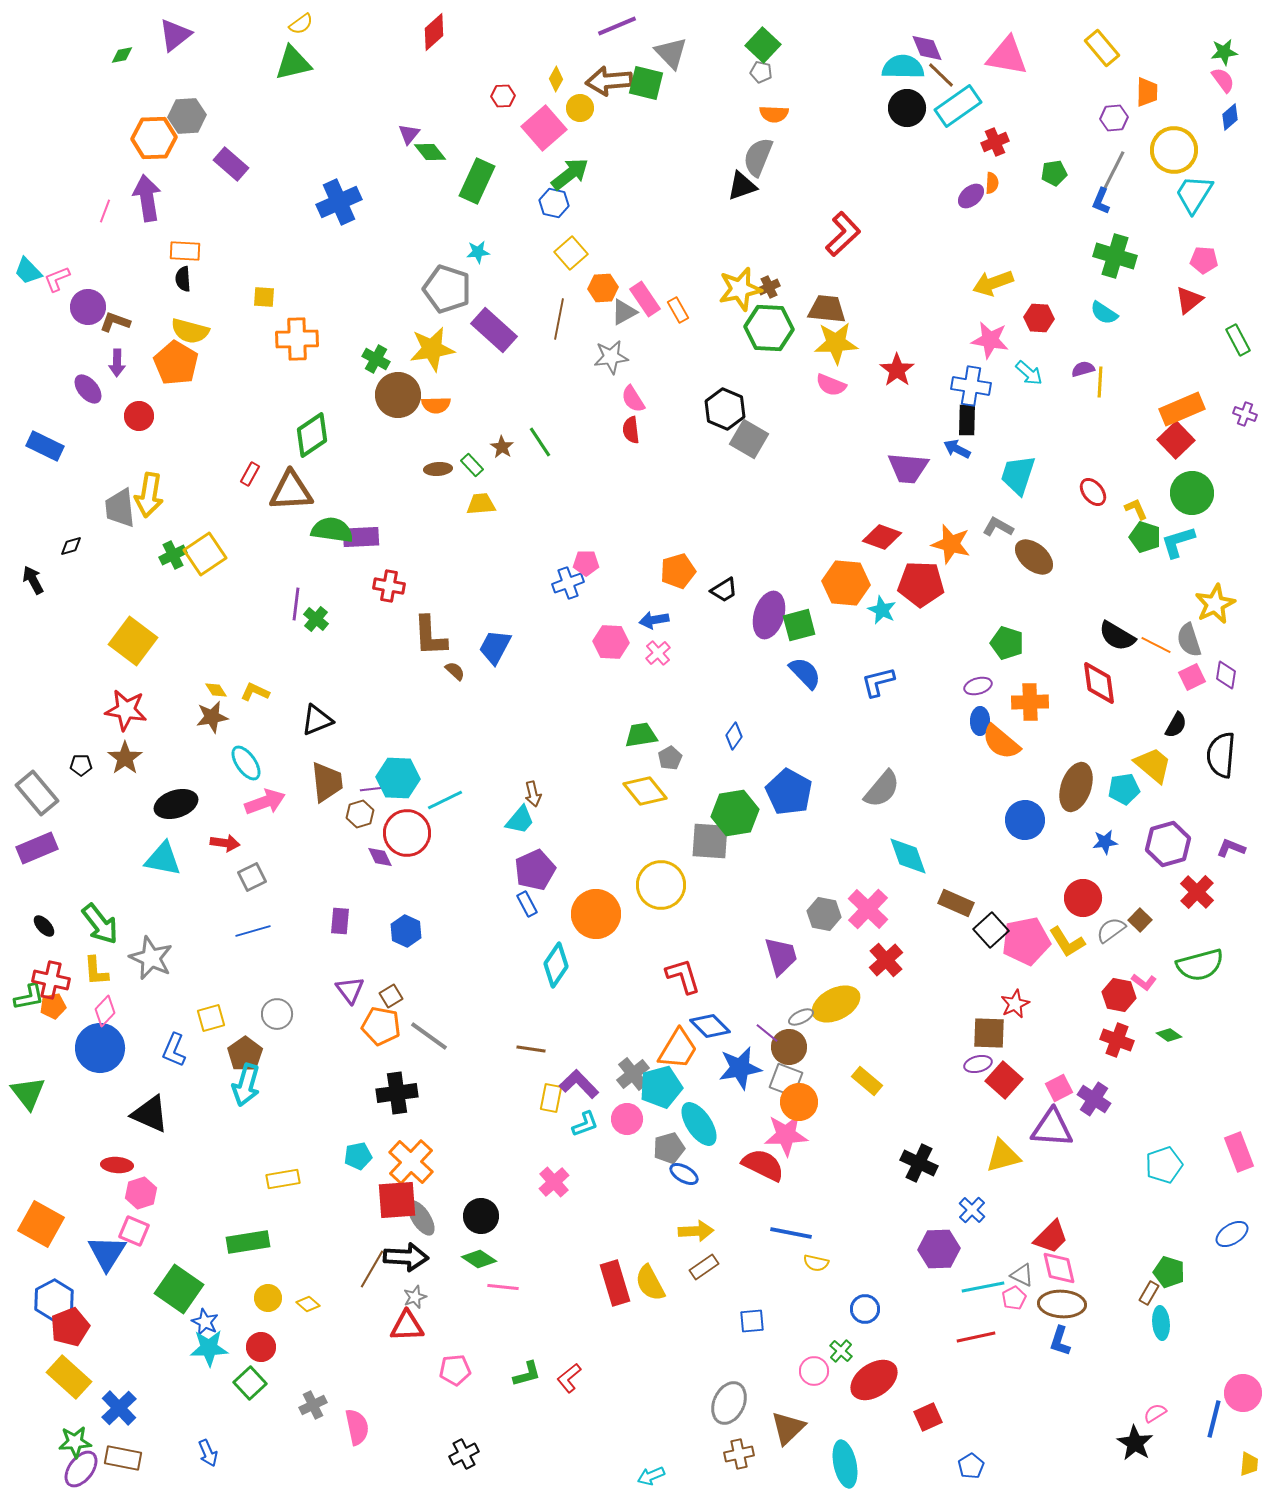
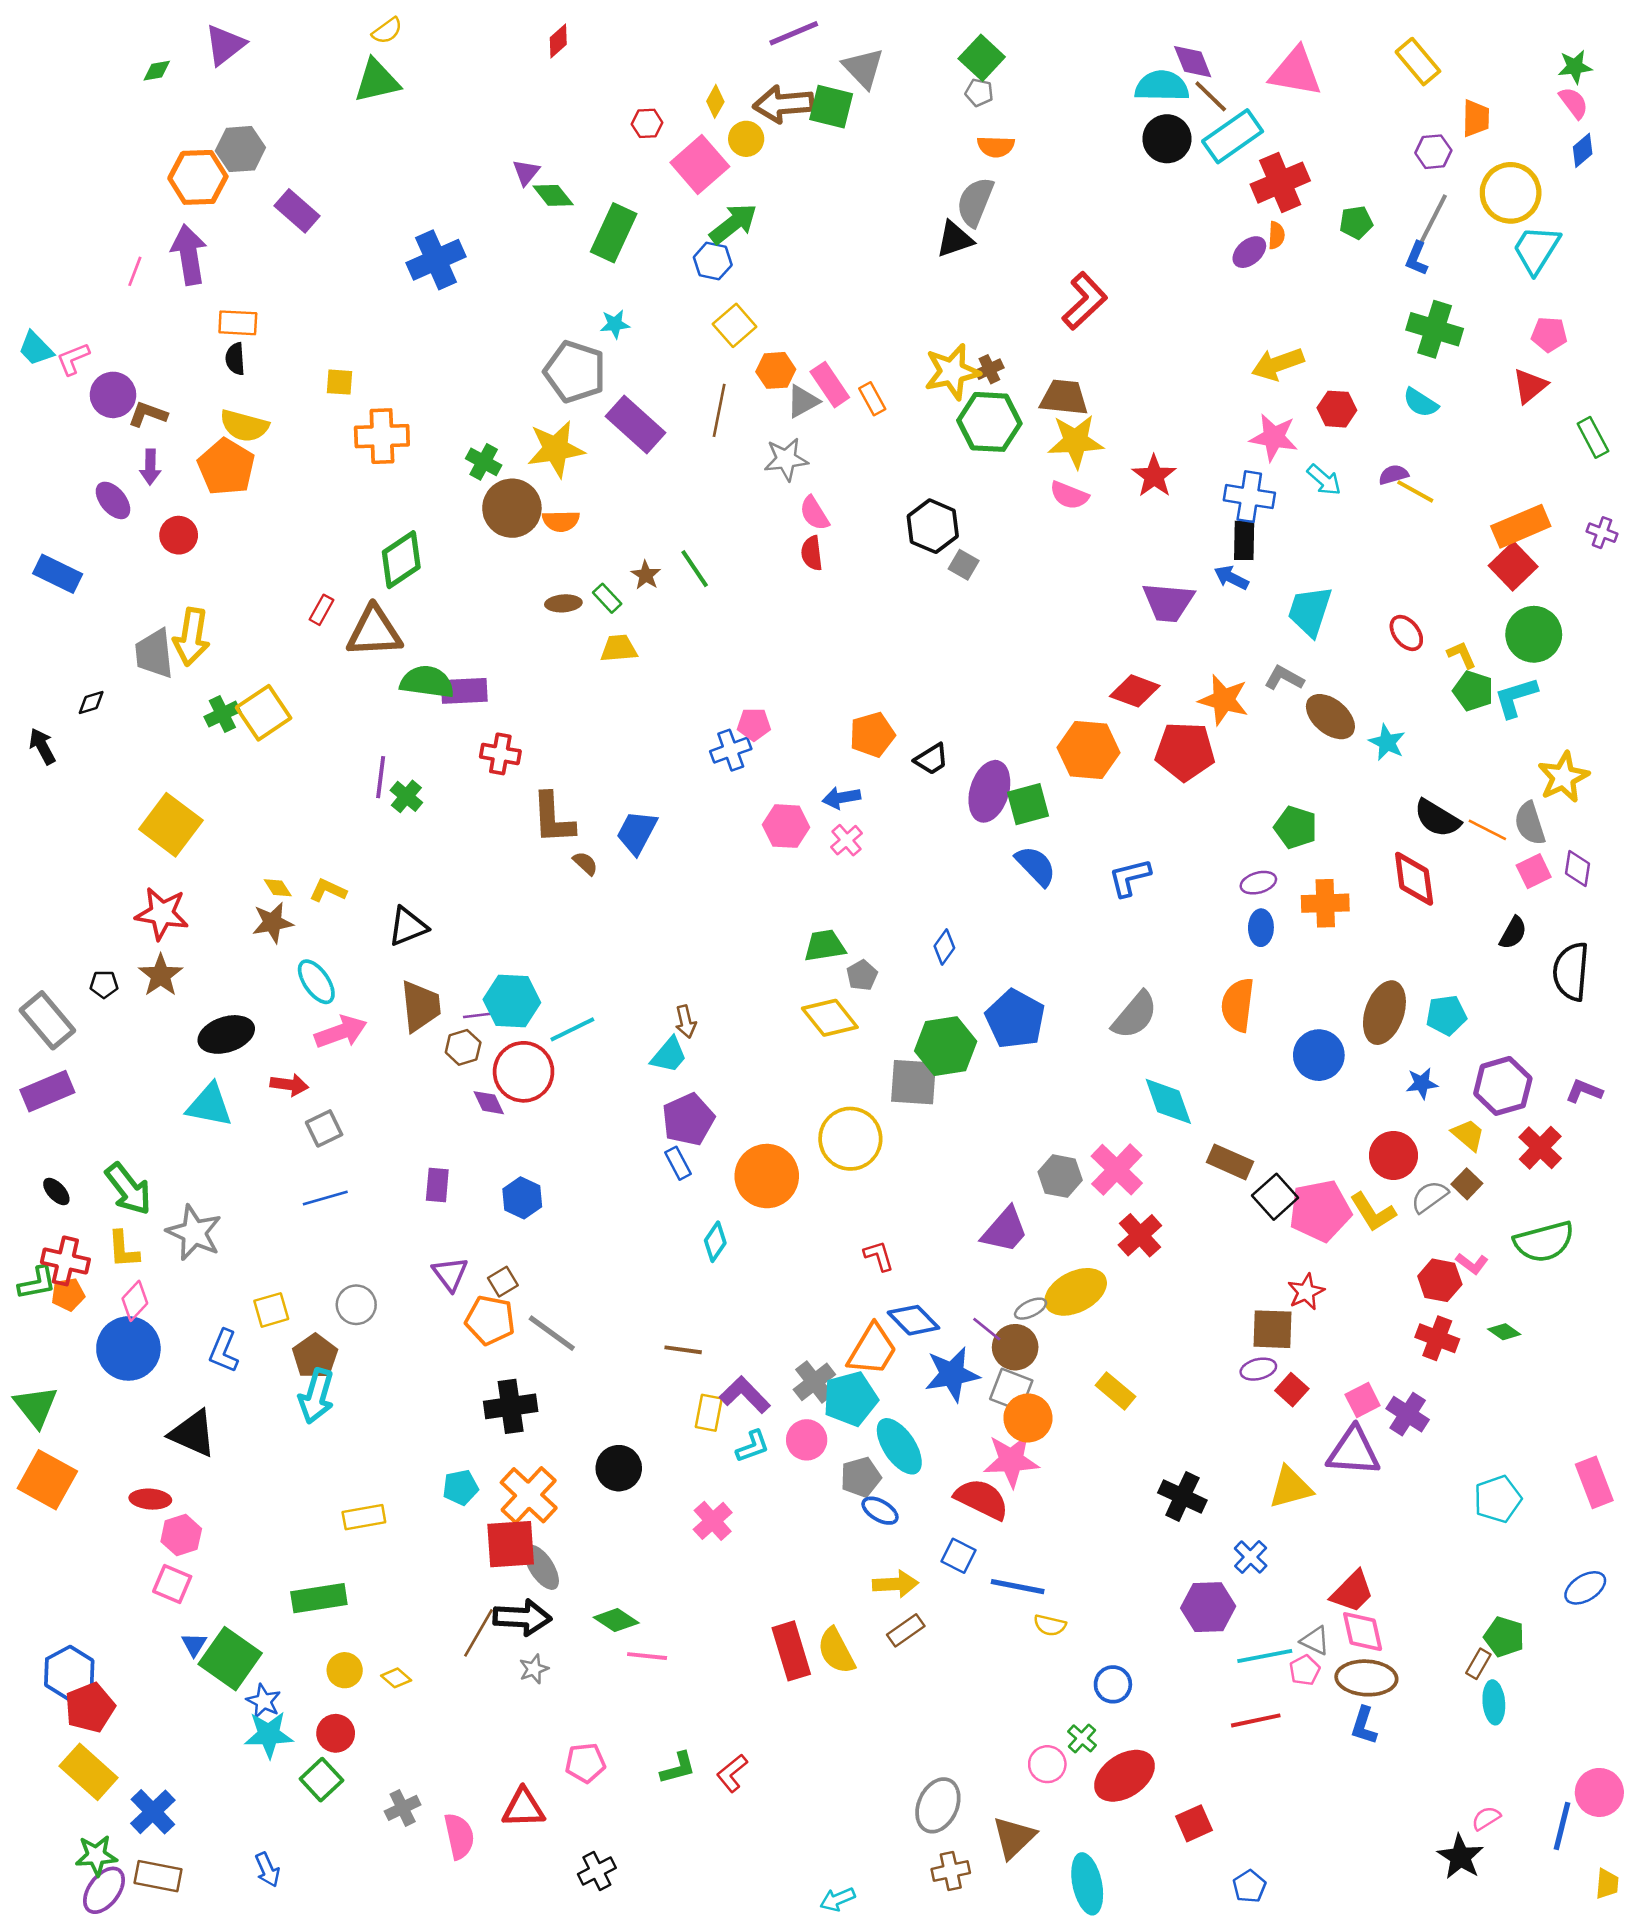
red diamond: (434, 32) -> (558, 41), size x0.7
red cross: (995, 142) -> (1280, 183), size x1.6
yellow line: (1100, 382) -> (1415, 491), turned -64
gray square: (749, 439) -> (964, 565), size x0.6
cyan star: (882, 610) -> (1387, 742), moved
orange semicircle: (1001, 742) -> (1238, 1005), moved, turned 57
yellow trapezoid: (1153, 765) -> (1468, 1135), moved, size x0.7
purple trapezoid: (781, 956) -> (1005, 1230), turned 57
cyan diamond: (556, 965) -> (715, 1242), size x0.7
red L-shape: (683, 976) -> (879, 1256), size x0.7
red square: (1004, 1080) -> (1292, 1390), size x0.7
black circle: (481, 1216) -> (619, 1468), moved
orange square: (41, 1224) -> (47, 1480), moved
blue triangle: (107, 1253) -> (194, 1644), moved, size x0.5
blue square: (752, 1321) -> (958, 1556), moved, turned 32
red triangle: (407, 1326) -> (524, 1808), moved

